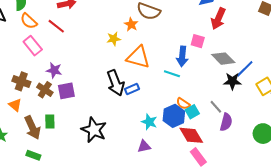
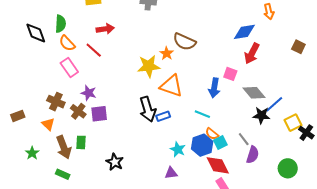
yellow star: (114, 39) -> (149, 66), size x1.6
cyan line: (172, 74) -> (202, 114), moved
black star: (94, 130) -> (115, 162), moved, size x0.7

